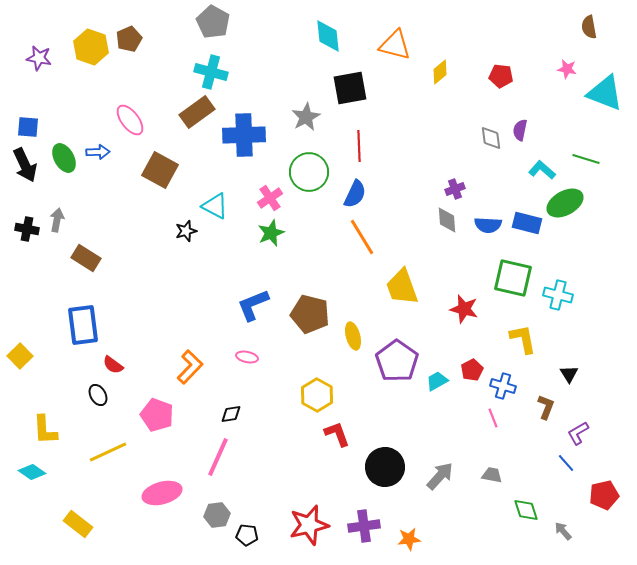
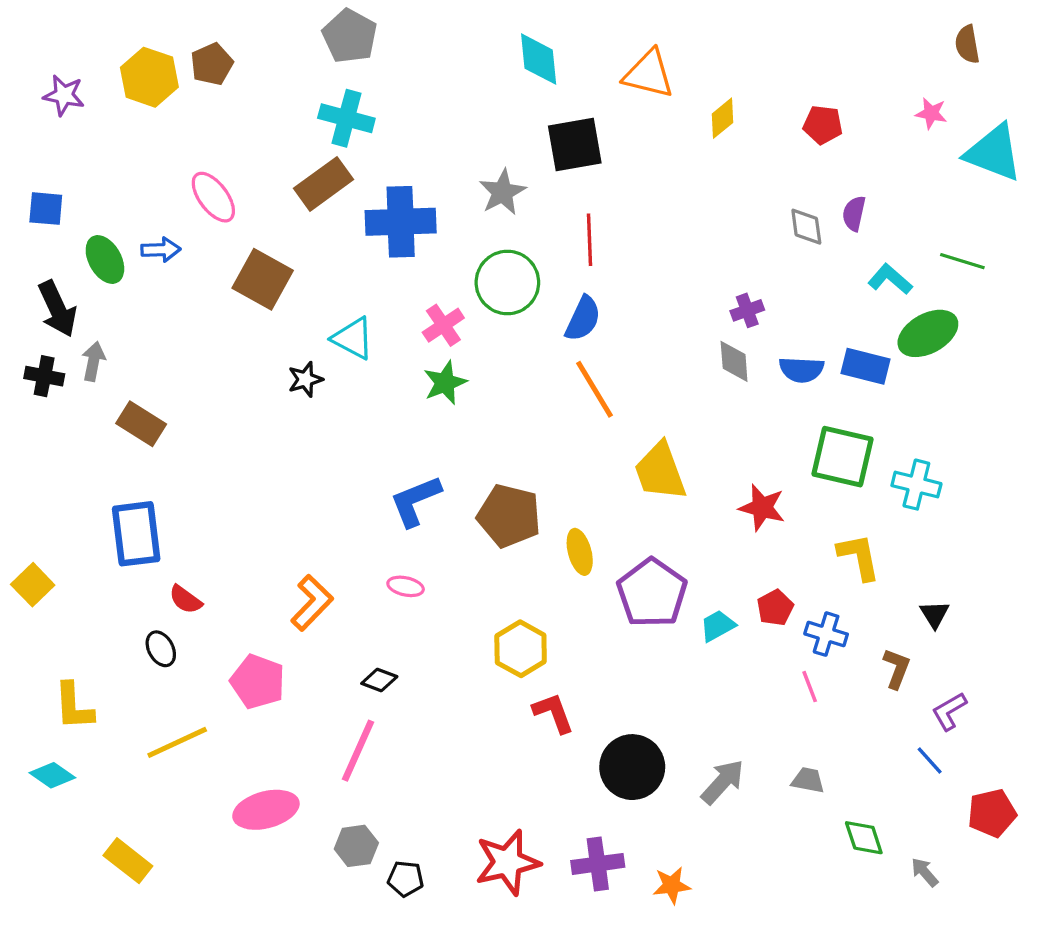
black arrow: (25, 165) -> (57, 309), moved
black diamond: (231, 414) -> (379, 680), turned 30

